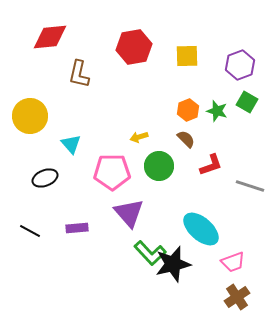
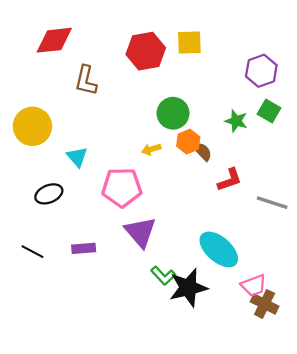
yellow square: (187, 56) -> (189, 42), moved
orange hexagon: (188, 110) -> (188, 142), moved
green circle: (159, 166) -> (173, 113), moved
green L-shape: (150, 253) -> (163, 276), size x0.7
brown cross: (237, 297) -> (265, 304), moved, turned -30

